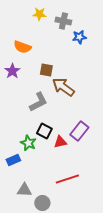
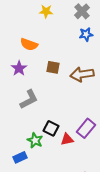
gray cross: (63, 21) -> (82, 11), moved, turned 35
brown arrow: (63, 87) -> (82, 74), moved, turned -45
gray L-shape: (38, 102) -> (29, 99), moved

